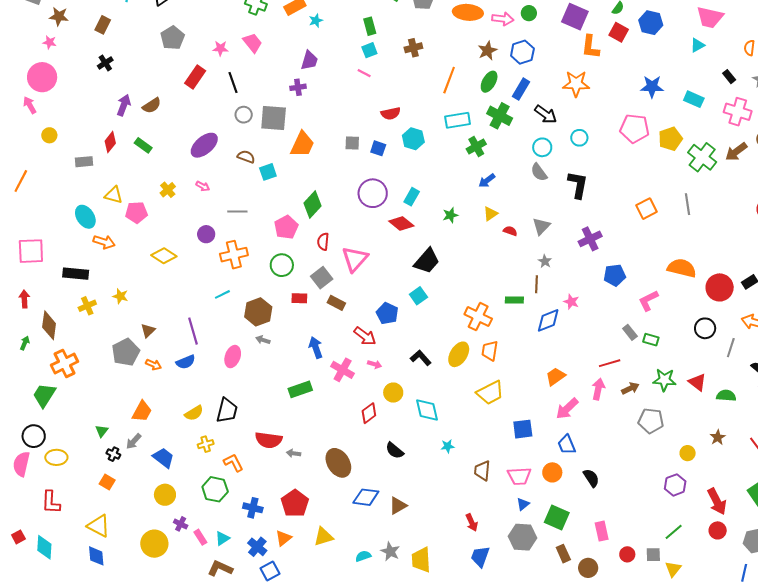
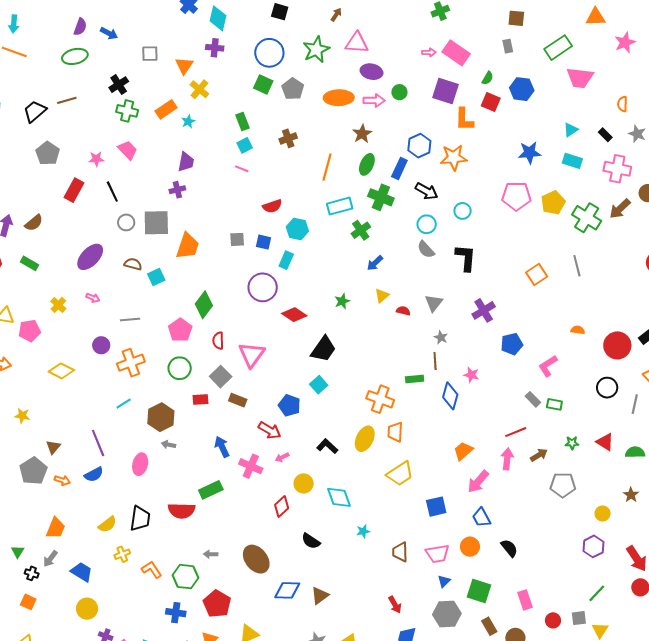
cyan triangle: (698, 45) -> (571, 130), moved
blue hexagon: (522, 52) -> (419, 146), moved
cyan rectangle: (412, 197) -> (286, 260), moved
orange semicircle: (682, 268) -> (578, 330), size x0.5
blue diamond: (548, 320) -> (450, 396), turned -48
pink arrow: (375, 364) -> (282, 457), turned 144
green star: (664, 380) -> (572, 443), size x0.6
red semicircle: (269, 440) -> (182, 511), moved
green hexagon: (215, 489) -> (186, 577), moved

